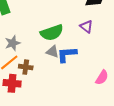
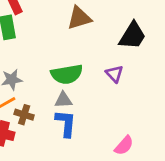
gray triangle: (52, 52) -> (63, 100), turned -32
blue L-shape: (67, 54) -> (66, 123), moved, turned 90

